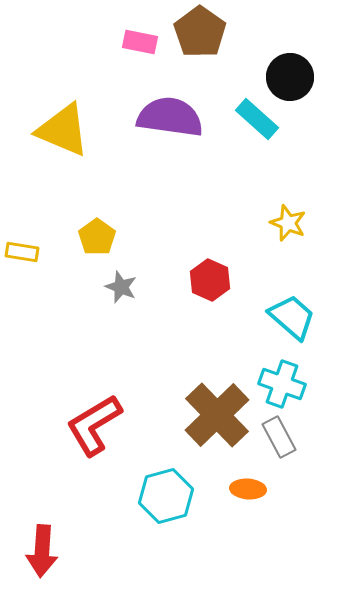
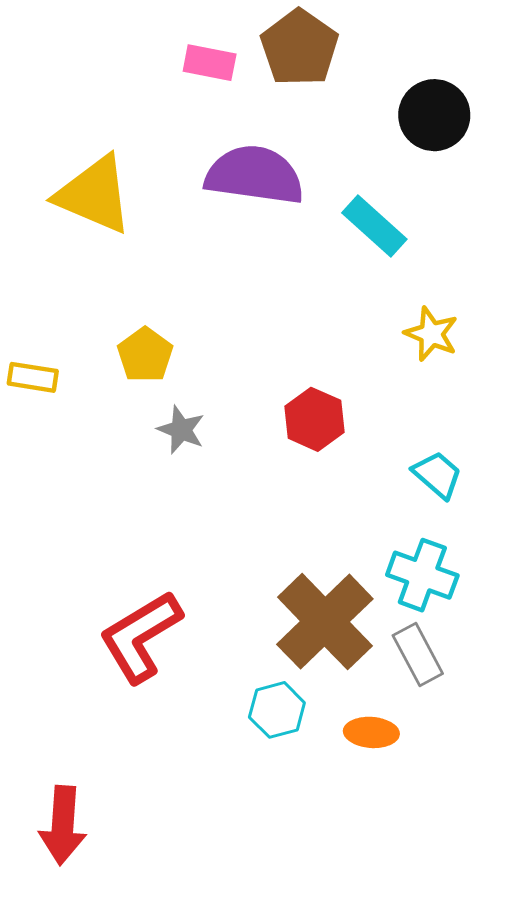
cyan rectangle: (257, 119) -> (374, 226), moved
cyan trapezoid: (292, 317) -> (437, 475), size x0.7
cyan hexagon: (166, 496) -> (277, 710), moved, size x0.7

